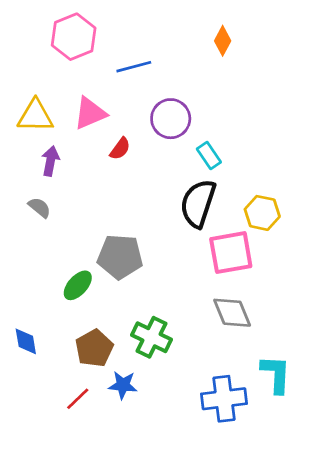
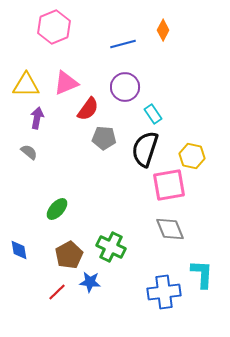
blue line: (134, 67) -> (123, 44), moved
red semicircle: (120, 149) -> (88, 109), size x1.4
gray pentagon: (120, 257) -> (104, 138), moved, size x0.7

